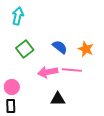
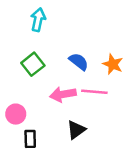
cyan arrow: (18, 16) -> (38, 20), moved
black triangle: (58, 99) -> (76, 130), turned -35
black rectangle: (11, 106) -> (30, 139), moved

